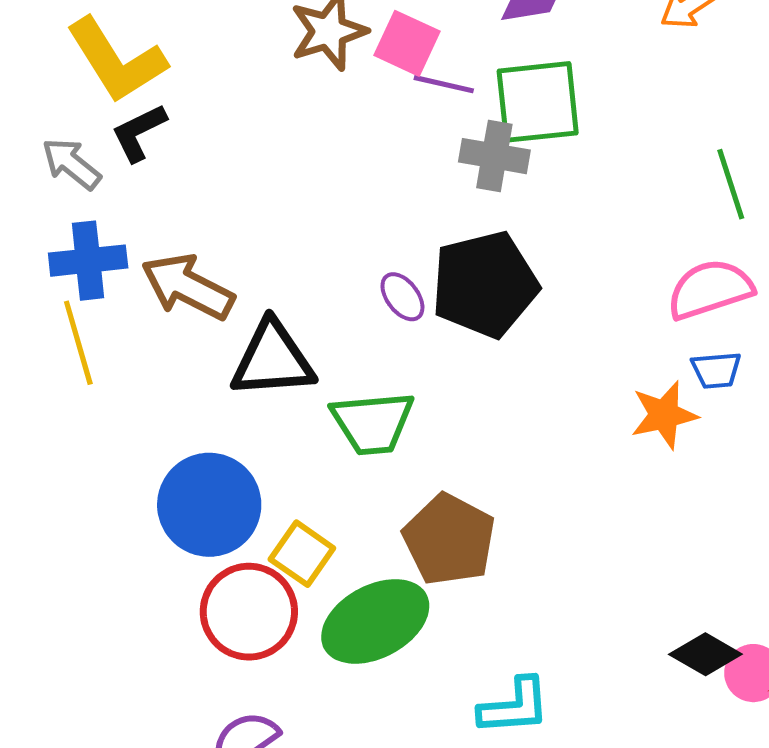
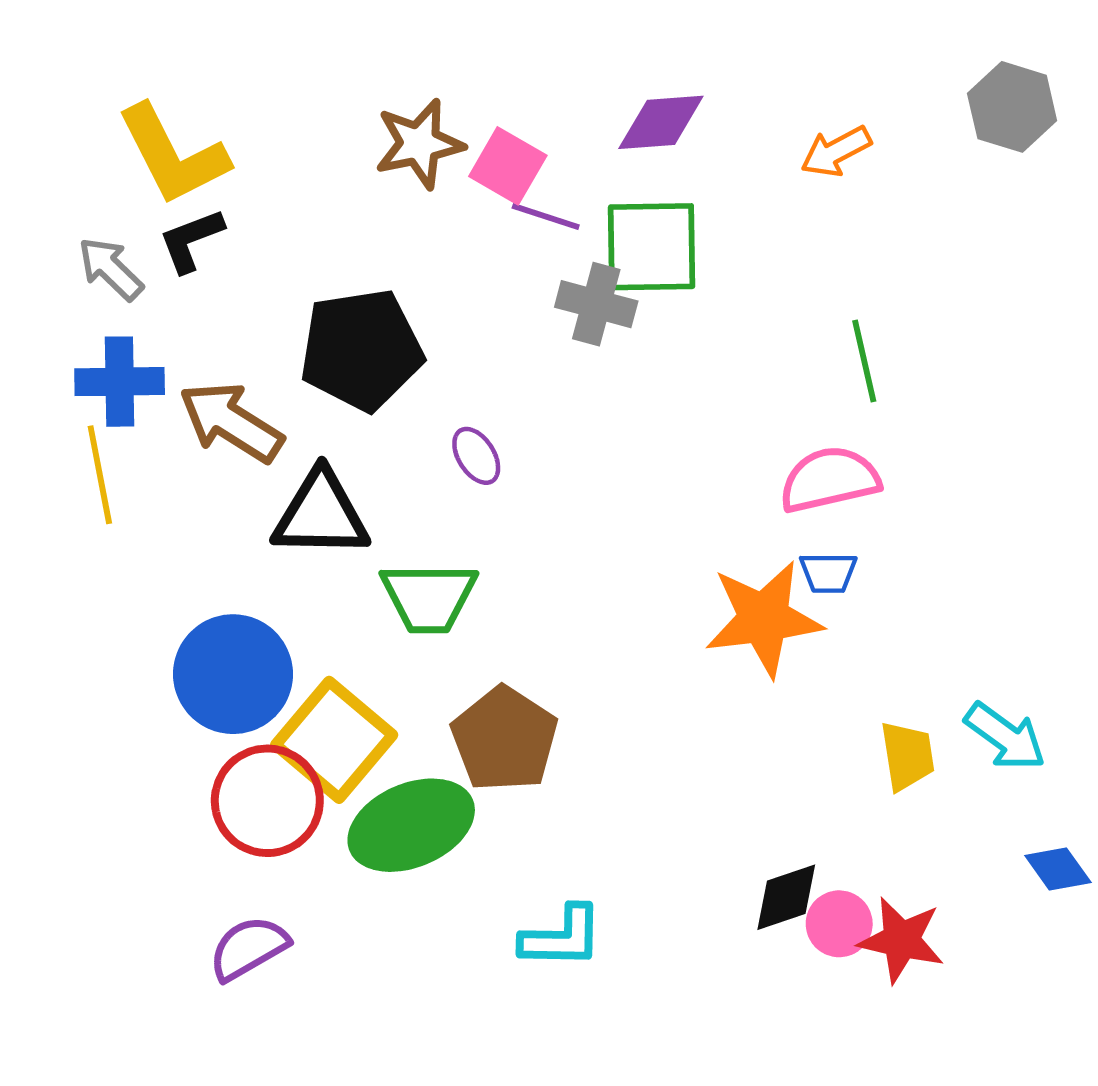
black pentagon: (485, 284) -> (361, 350), moved
orange star: (664, 415) -> (764, 619), size x1.5
yellow square: (302, 554) -> (334, 740), size x1.6
black diamond: (705, 654) -> (786, 897), turned -54

